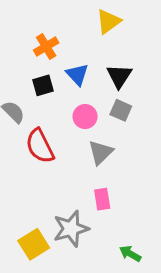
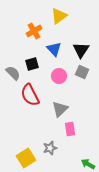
yellow triangle: (108, 22) -> (59, 16), moved
black square: (43, 85) -> (32, 64), moved
gray triangle: (101, 152) -> (60, 109), moved
gray star: (71, 229) -> (50, 148), size x0.6

